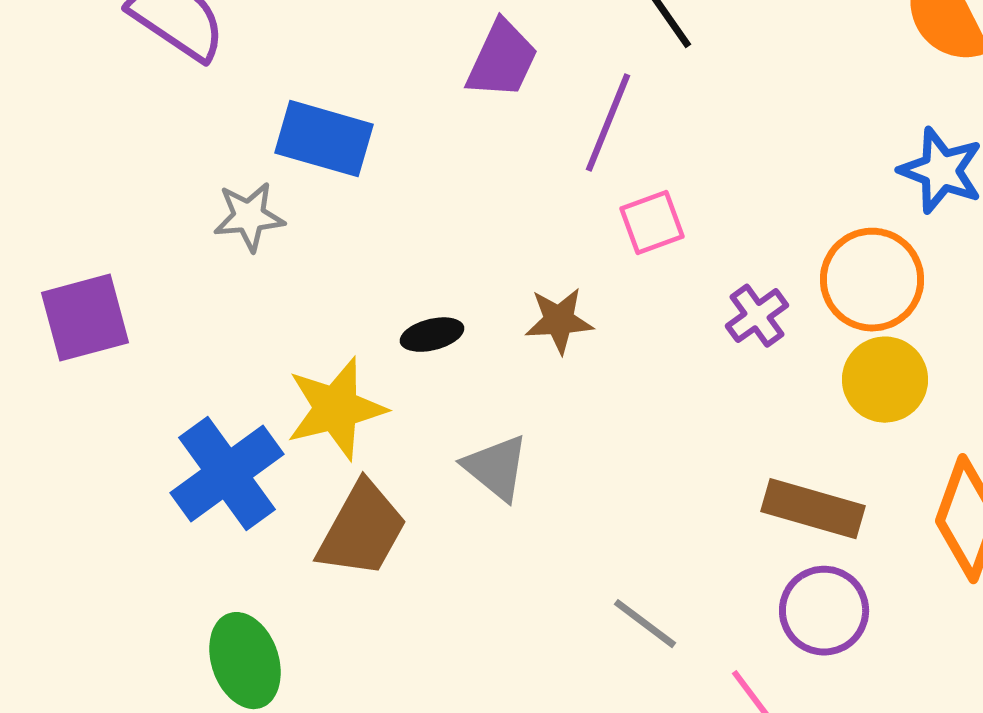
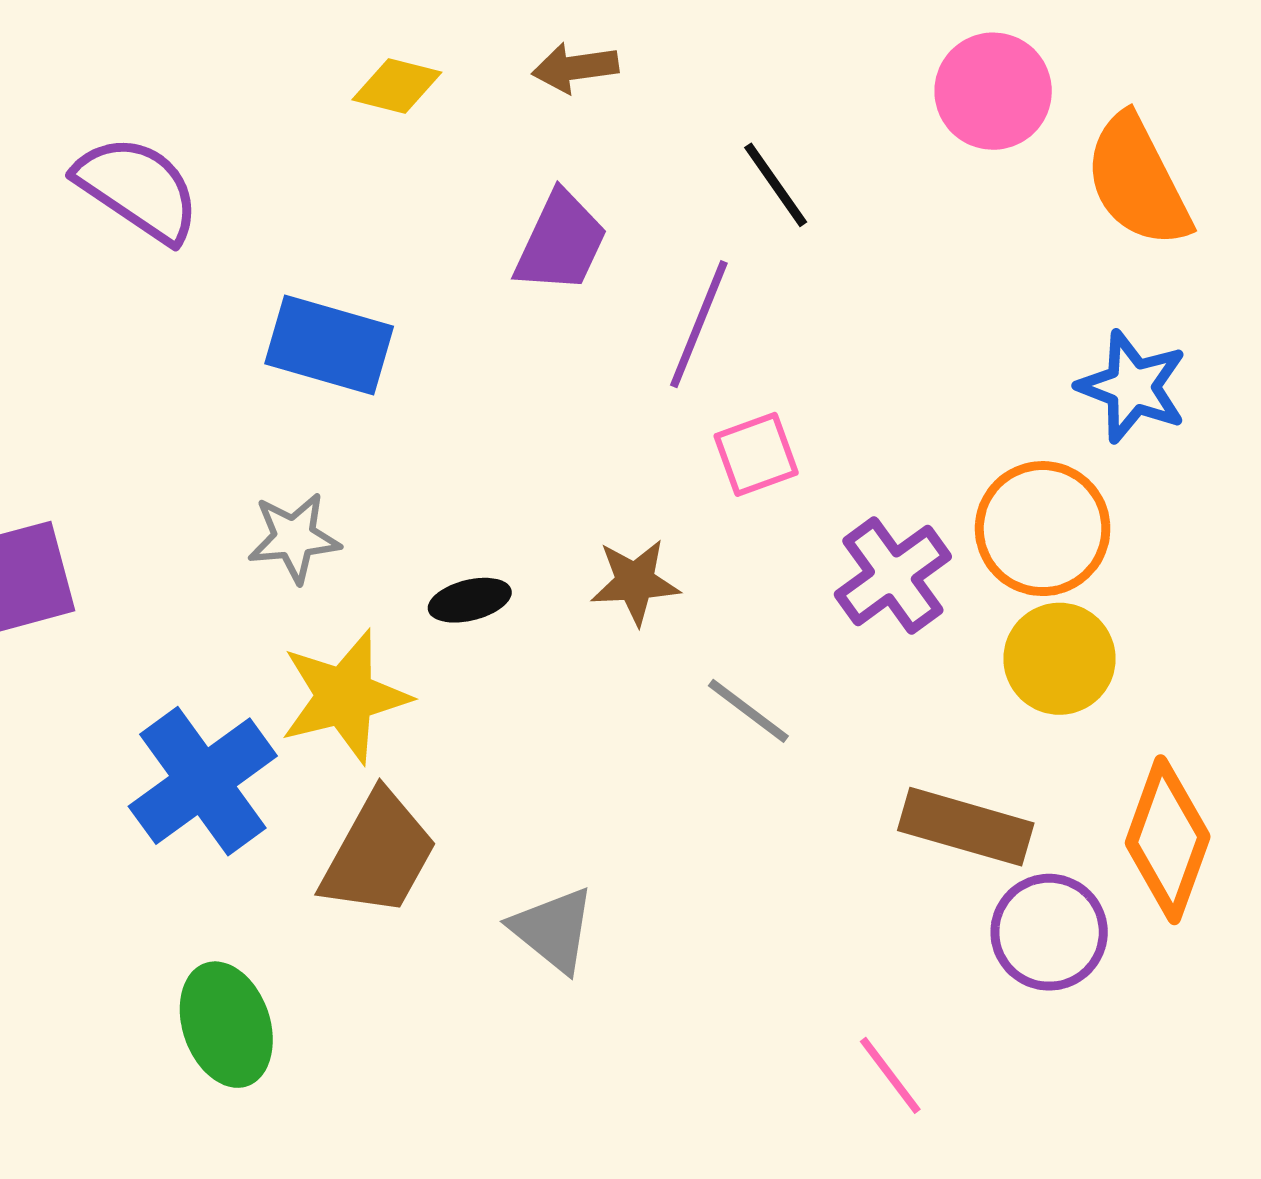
gray star: (249, 217) -> (294, 538), moved
purple cross: (757, 316) -> (893, 575), size x1.4
gray triangle: (496, 468) -> (553, 930), moved
purple circle: (824, 611) -> (1049, 932), moved
gray line: (645, 624) -> (748, 711), moved

